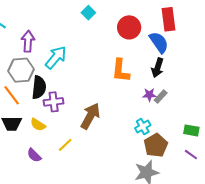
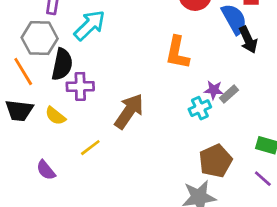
black arrow: (158, 68) -> (248, 40), moved, turned -48
cyan cross: (143, 127) -> (200, 108), moved
purple semicircle: (34, 155) -> (46, 170), moved

